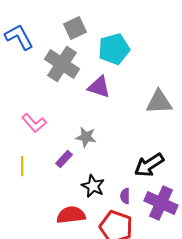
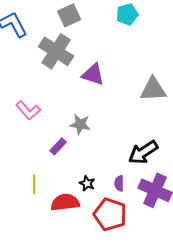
cyan pentagon: (114, 49) -> (127, 14), moved, size x0.7
yellow line: (22, 166) -> (34, 184), moved
black star: (93, 186) -> (87, 183), moved, size x0.7

